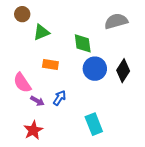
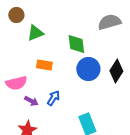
pink semicircle: (22, 83) -> (16, 83), turned -70

